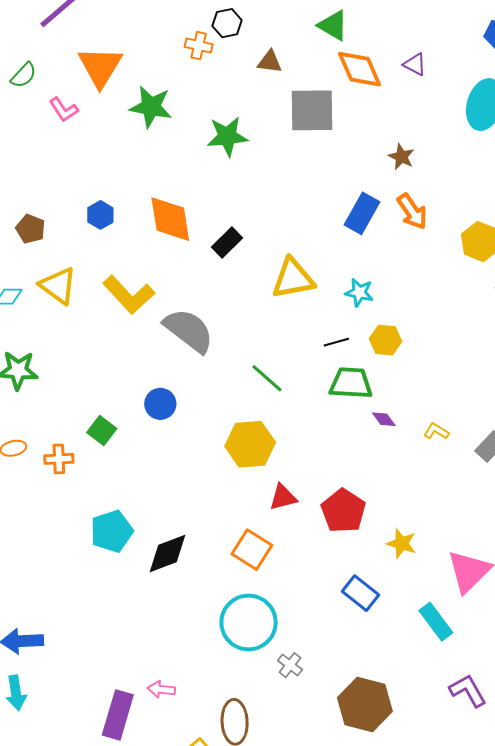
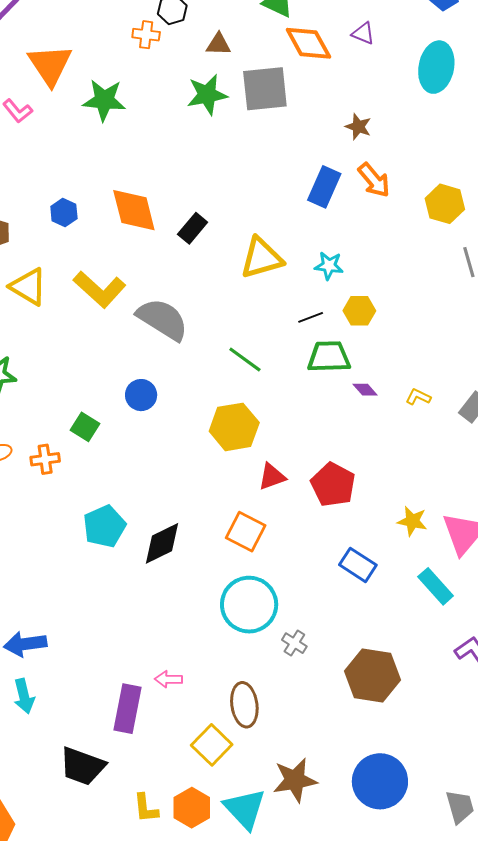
green star: (227, 136) -> (207, 95), moved
yellow star: (401, 543) -> (412, 521), moved

